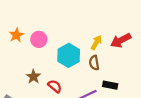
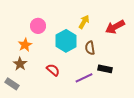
orange star: (16, 35) -> (25, 45), moved
yellow arrow: (96, 43) -> (84, 22), moved
brown star: (33, 77) -> (20, 64), moved

